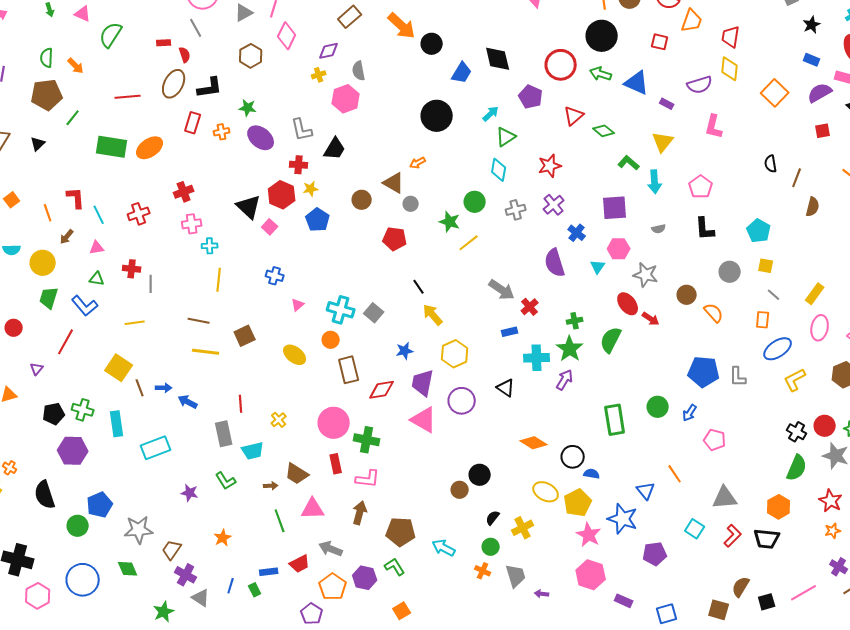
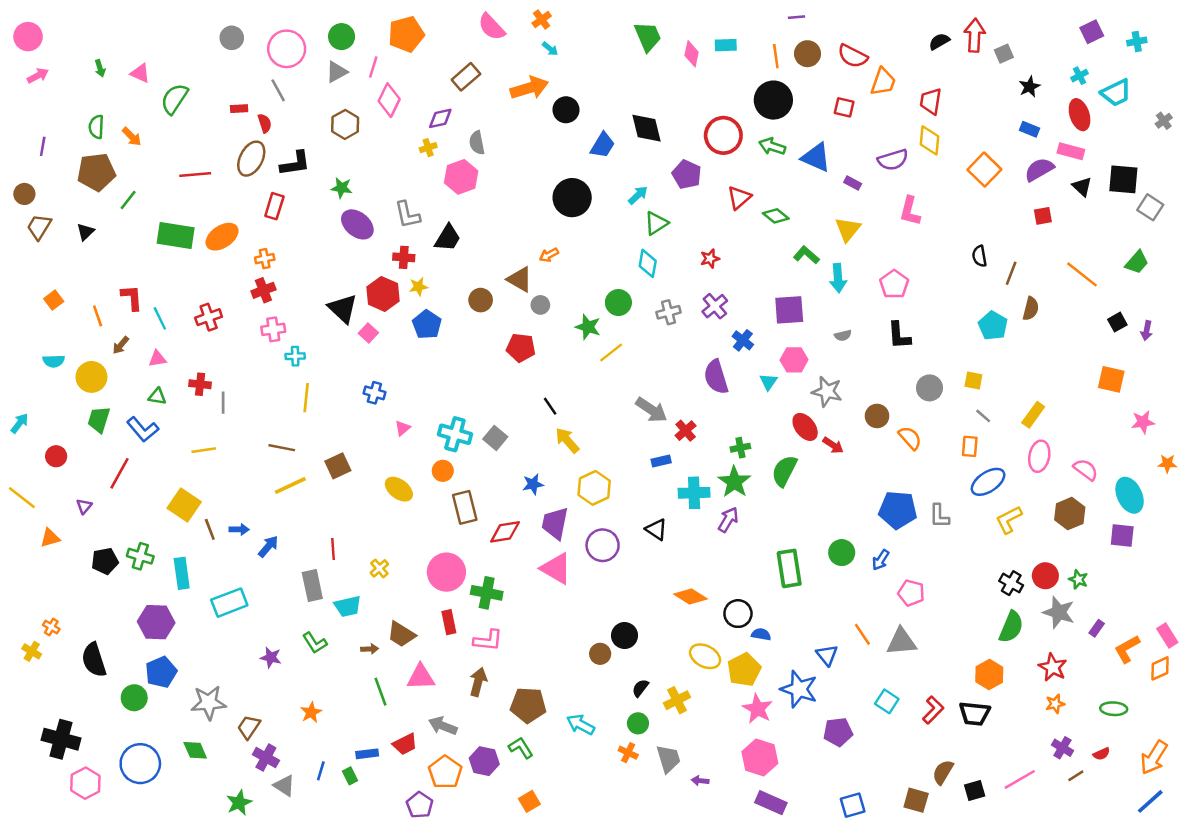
orange arrow: (402, 26) -> (529, 88), turned -60
orange cross: (222, 132) -> (265, 259), moved
red star: (550, 166) -> (710, 259), size x0.7
cyan pentagon: (759, 231) -> (993, 326), moved
yellow line: (206, 352) -> (290, 485), turned -32
blue arrow: (188, 402) -> (268, 546), turned 102
purple hexagon: (73, 451) -> (156, 622), moved
gray triangle: (725, 498) -> (901, 642), moved
purple rectangle: (624, 601) -> (771, 803), moved, size x1.4

